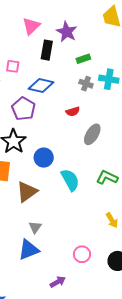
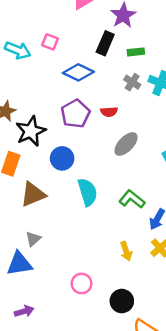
black rectangle: (47, 50) -> (105, 43), moved
purple pentagon: (23, 109) -> (75, 114), moved
purple arrow: (58, 282) -> (24, 311), moved

